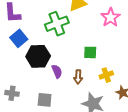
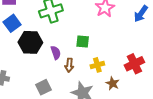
purple semicircle: (57, 71) -> (56, 53), moved
gray square: (45, 100) -> (44, 87), moved, turned -35

